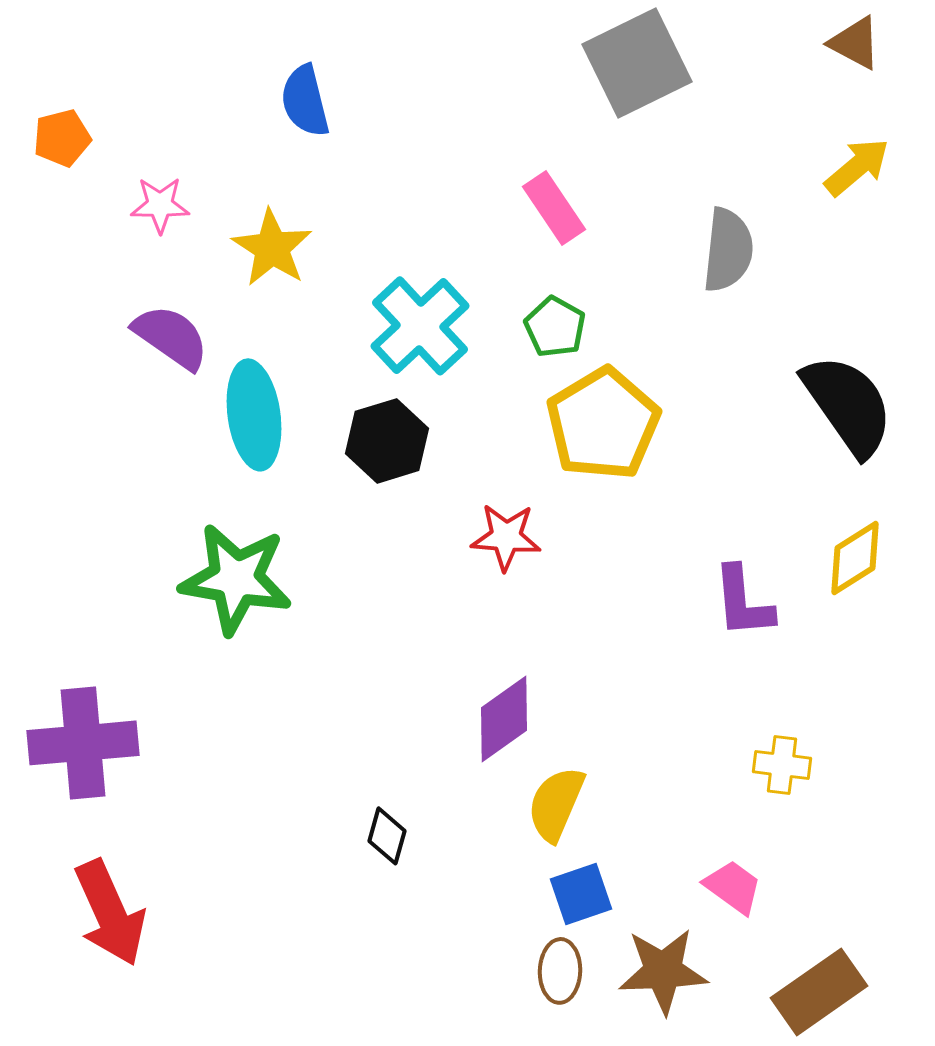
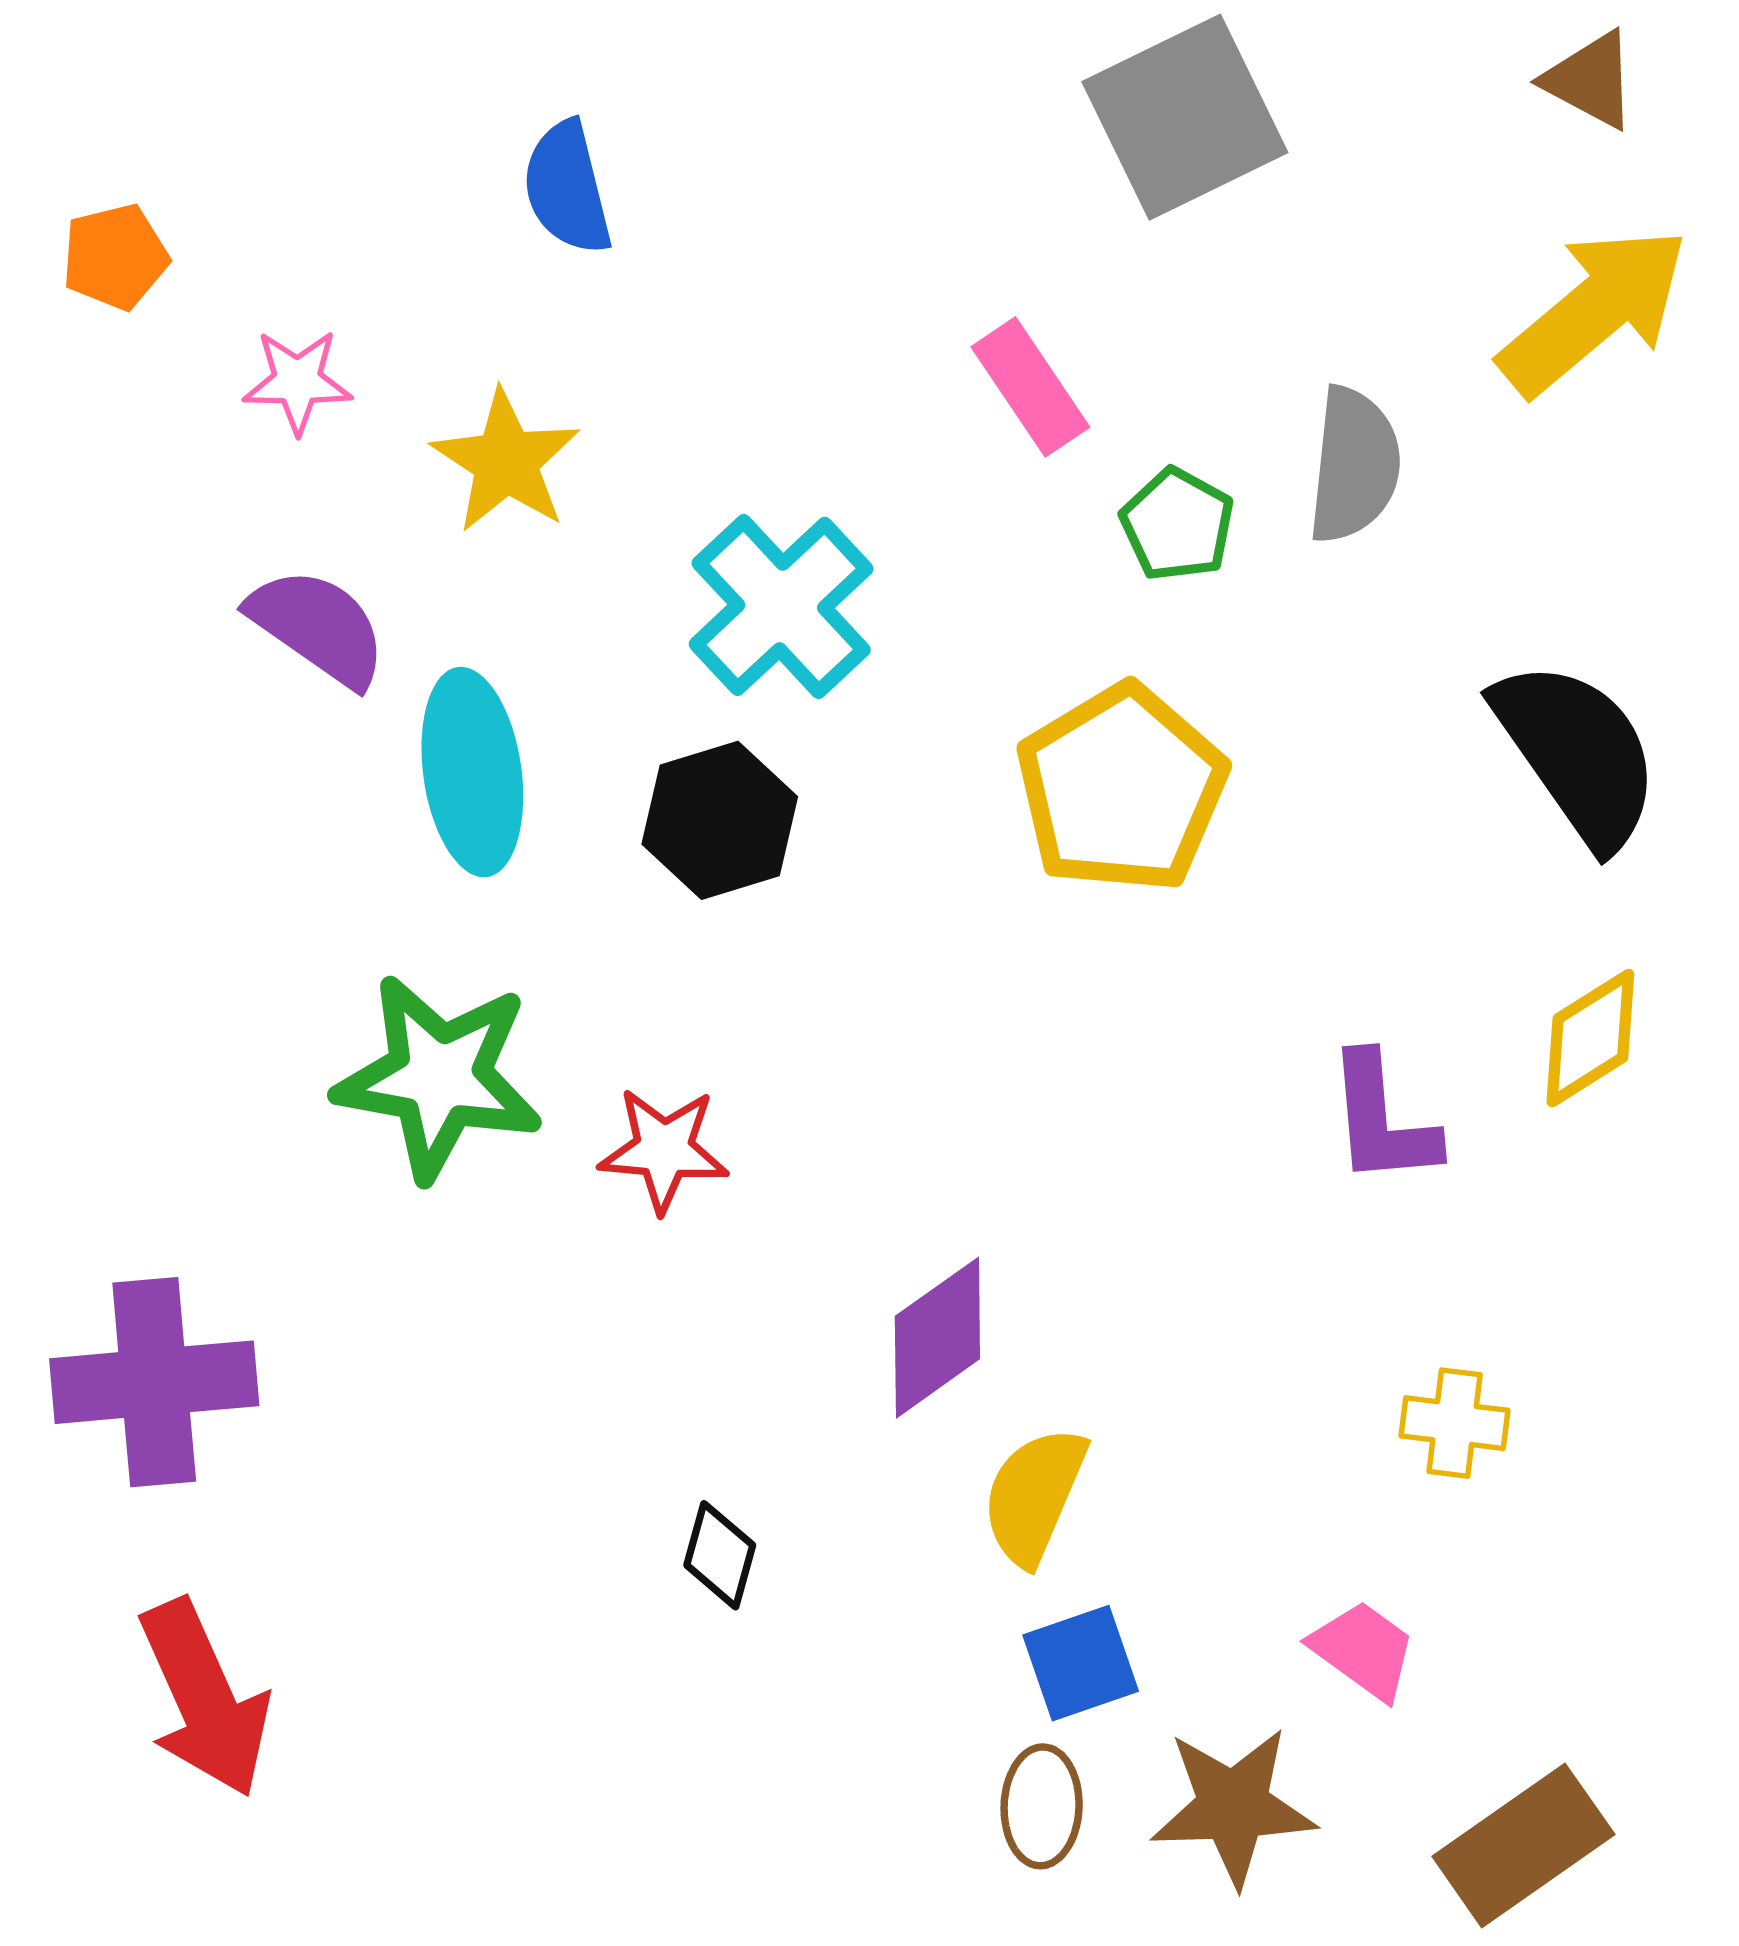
yellow arrow: (857, 167) -> (1594, 311), size x1.6
green pentagon: (555, 327) -> (1177, 525), moved
red star: (506, 537) -> (664, 1150), moved

